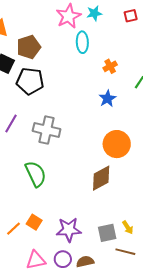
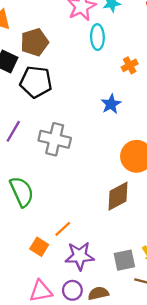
blue star: (107, 99) -> (111, 104), moved
green semicircle: (36, 174) -> (22, 192), moved
orange line: (13, 229) -> (63, 229), moved

